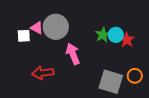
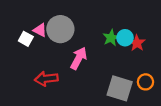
white square: (24, 36) -> (26, 39), turned 32
pink arrow: (73, 54) -> (79, 58), turned 50

